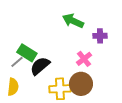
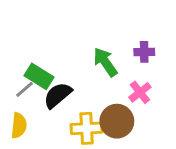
green arrow: (73, 21) -> (105, 62), moved, turned 30
pink cross: (84, 59) -> (140, 92), moved

